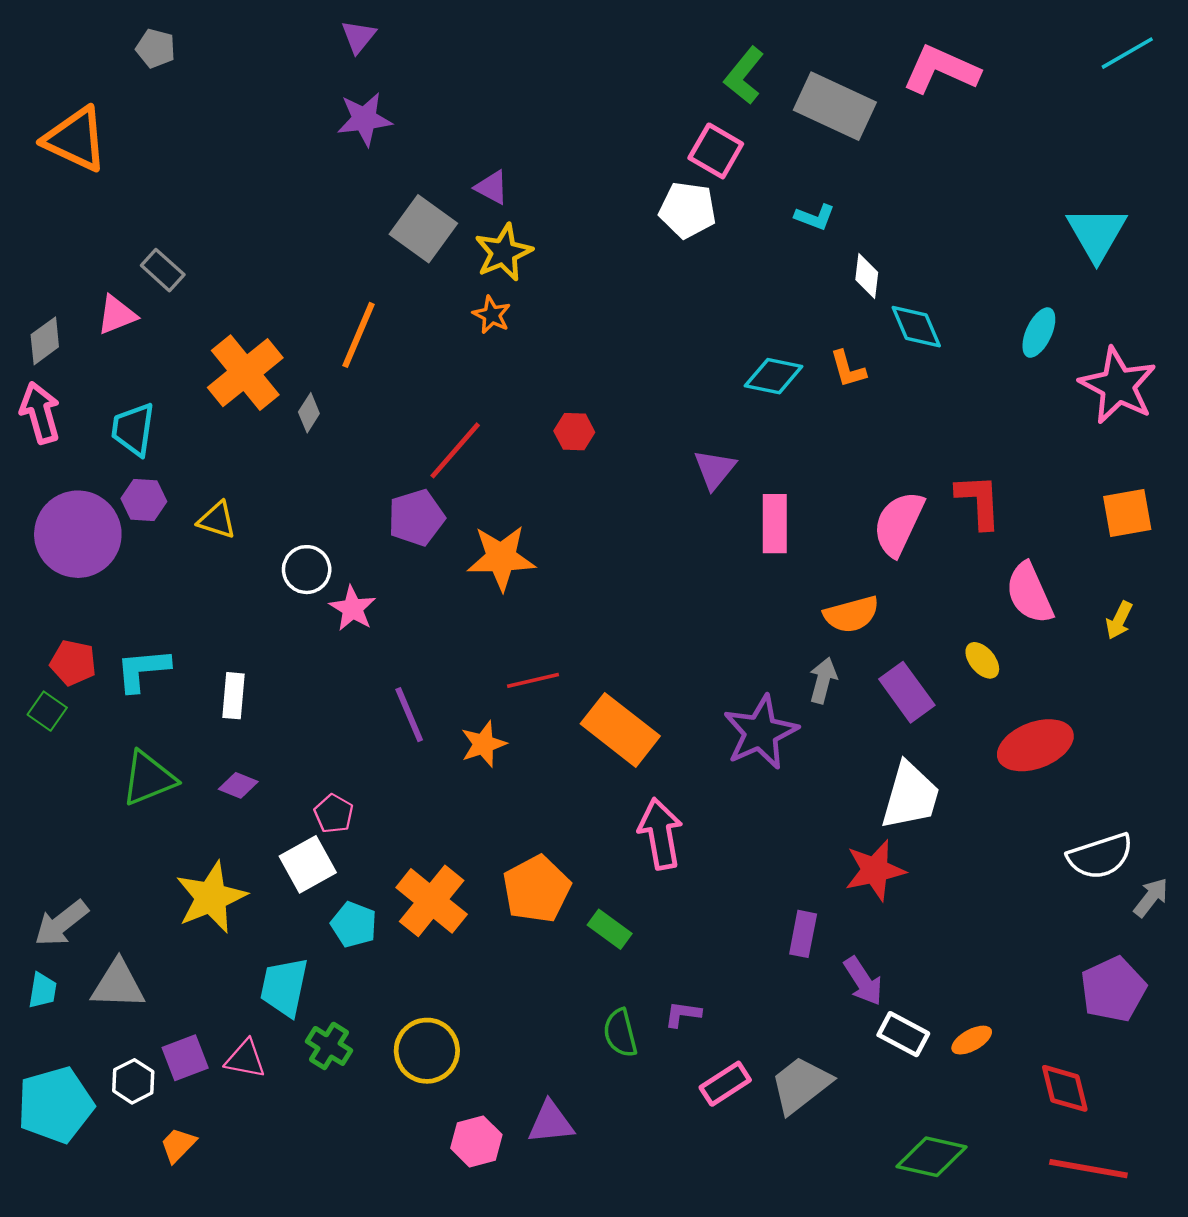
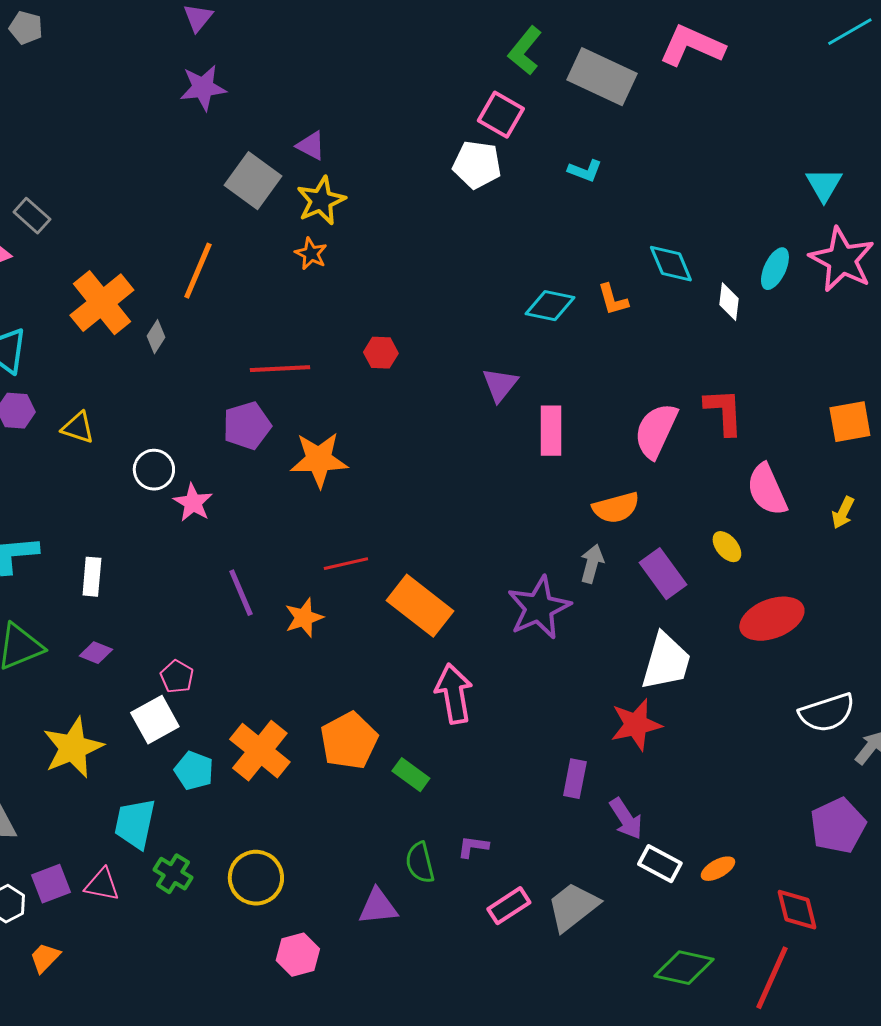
cyan triangle: (1097, 233) -> (824, 185), size x0.7
white diamond: (867, 276) -> (729, 302), moved
pink star: (1118, 386) -> (842, 260), moved
red line: (455, 450) -> (280, 369), turned 46
purple triangle: (551, 1123) -> (378, 907), moved
red line: (1088, 1169) -> (772, 978), moved, turned -76

